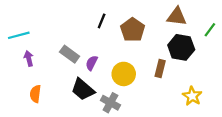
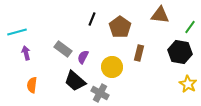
black hexagon: (181, 47) -> (180, 52), moved
brown rectangle: (160, 68) -> (139, 53), moved
yellow star: (192, 96) -> (188, 84), moved

